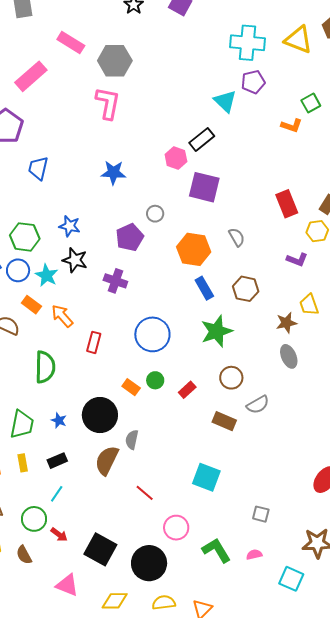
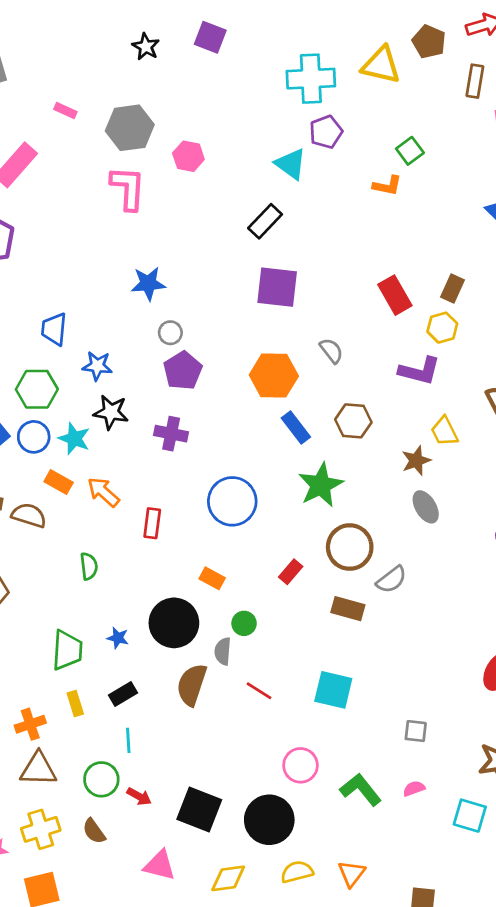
pink rectangle: (71, 42) -> (65, 111), size x0.6
pink hexagon: (176, 158) -> (188, 156), moved
blue trapezoid: (38, 168) -> (54, 329), moved
gray circle: (155, 214) -> (170, 333), moved
purple L-shape: (297, 260) -> (420, 371), size x1.4
green semicircle: (45, 367) -> (89, 566), size x0.6
brown circle: (231, 378) -> (350, 547), size x1.4
green circle: (155, 380) -> (244, 623), moved
red line: (145, 493) -> (259, 691), moved
cyan line: (57, 494) -> (128, 740), turned -30

